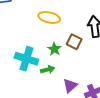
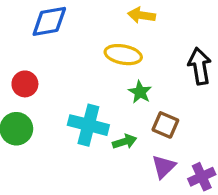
brown square: (74, 42) -> (165, 125), moved
green star: (54, 49) -> (140, 92), moved

